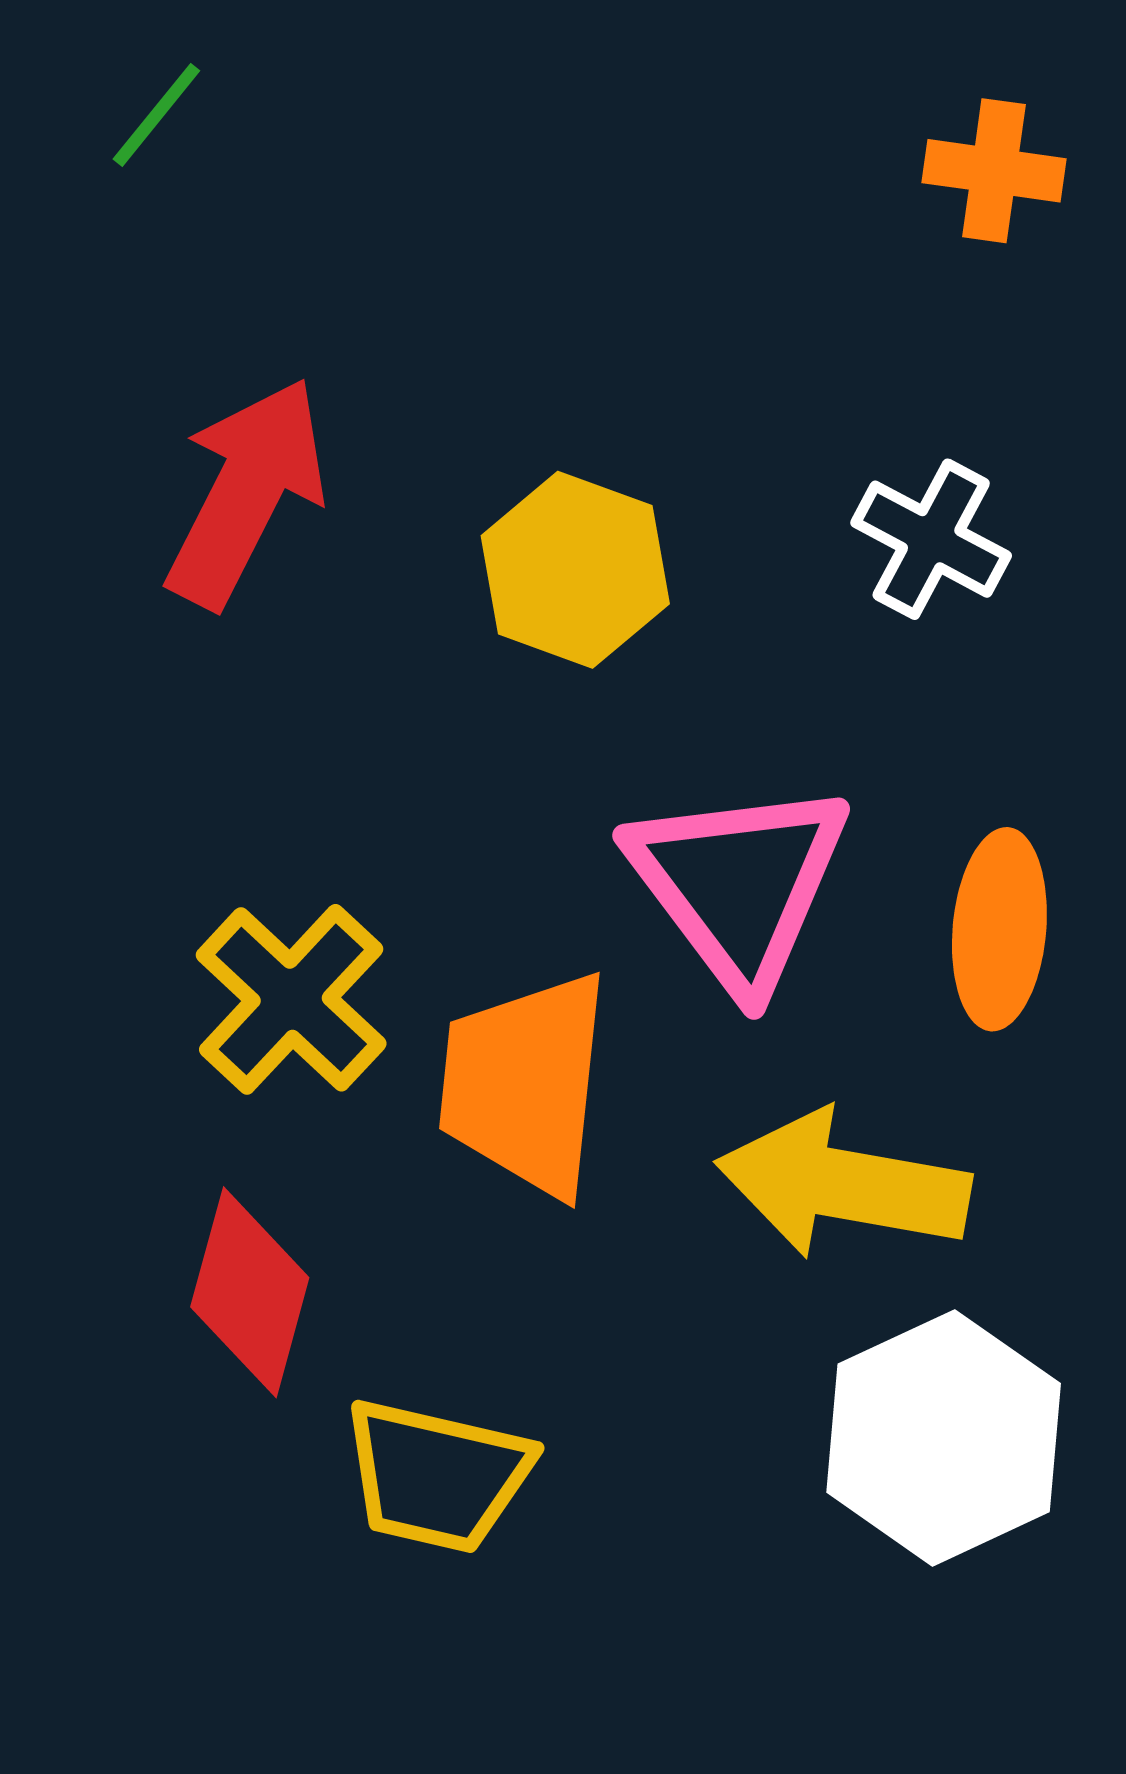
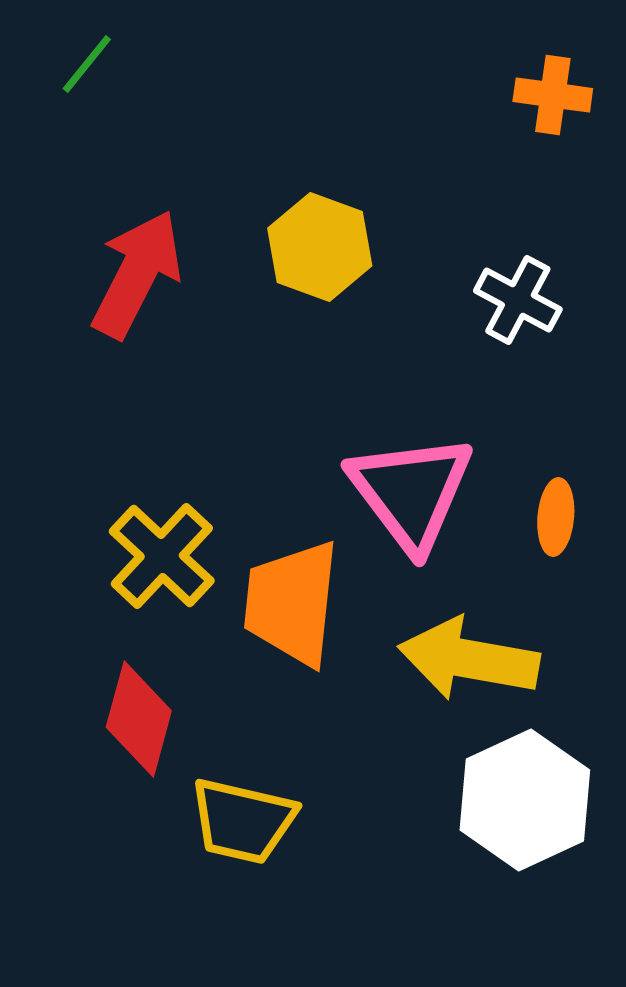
yellow hexagon: (575, 570) -> (320, 247), moved
orange ellipse: (999, 929) -> (556, 517), size x0.7

